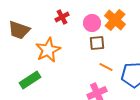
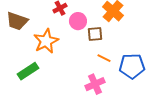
pink circle: (92, 23) -> (78, 21), moved

